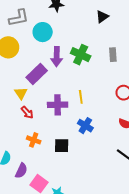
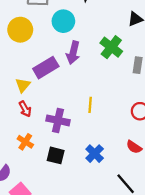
green cross: (81, 55) -> (111, 47), moved
purple cross: (58, 105) -> (58, 120), moved
blue cross: (85, 126) -> (95, 154), moved

